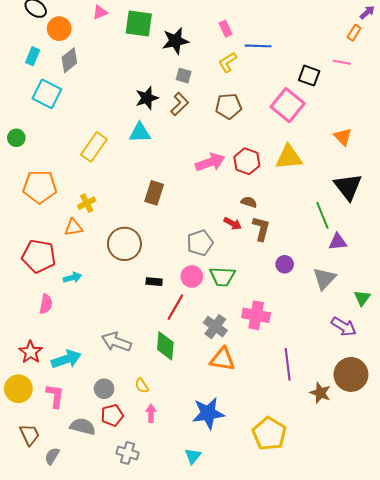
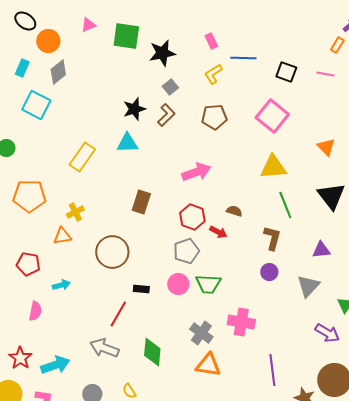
gray square: (184, 76) -> (170, 87), turned 35
black square: (309, 76) -> (286, 72), moved
red hexagon: (247, 161) -> (192, 217), moved
green line: (322, 215) -> (285, 205), moved
brown L-shape: (261, 229) -> (272, 238), moved
red pentagon: (39, 256) -> (28, 264), size x0.7
red line: (175, 307) -> (118, 314), moved

